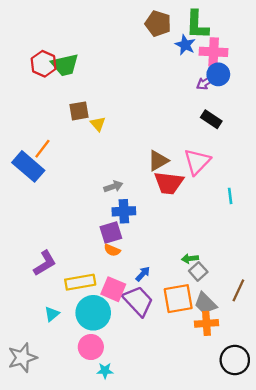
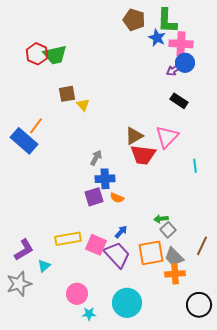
gray arrow: (113, 186) -> (96, 158), turned -42
orange semicircle: (112, 250) -> (117, 198), moved
purple L-shape: (45, 263) -> (24, 250), moved
cyan circle: (93, 313) -> (127, 303), moved
gray star: (22, 358) -> (19, 284), moved

